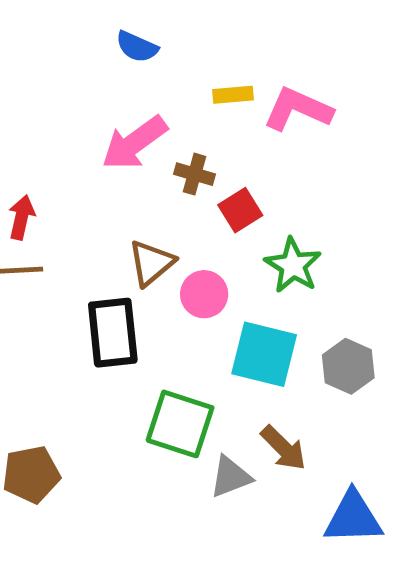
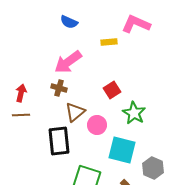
pink L-shape: (298, 109) -> (136, 24), moved
brown cross: (195, 174) -> (59, 88), moved
gray hexagon: (348, 366) -> (153, 168), moved

